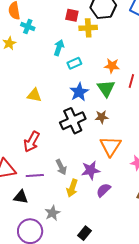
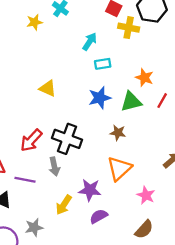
green triangle: (106, 88) -> (131, 102), turned 36
black cross: (73, 121) -> (67, 139), moved, turned 30
gray arrow: (61, 167) -> (54, 167), moved

